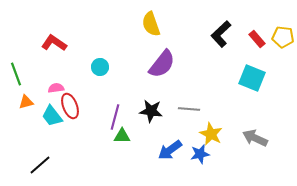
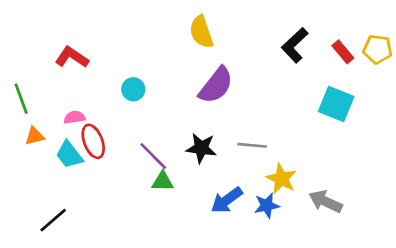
purple line: (115, 117) -> (153, 156), turned -60
gray arrow: (255, 138) -> (325, 201), moved

